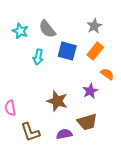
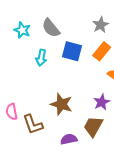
purple star: (90, 91) -> (102, 102), moved
brown trapezoid: (87, 122) -> (93, 126), turned 135
brown L-shape: (30, 132) -> (33, 124), moved

